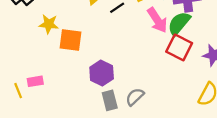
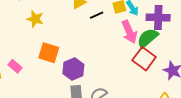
orange square: (70, 40) -> (49, 53), moved
pink rectangle: (35, 81) -> (15, 66), turned 40

